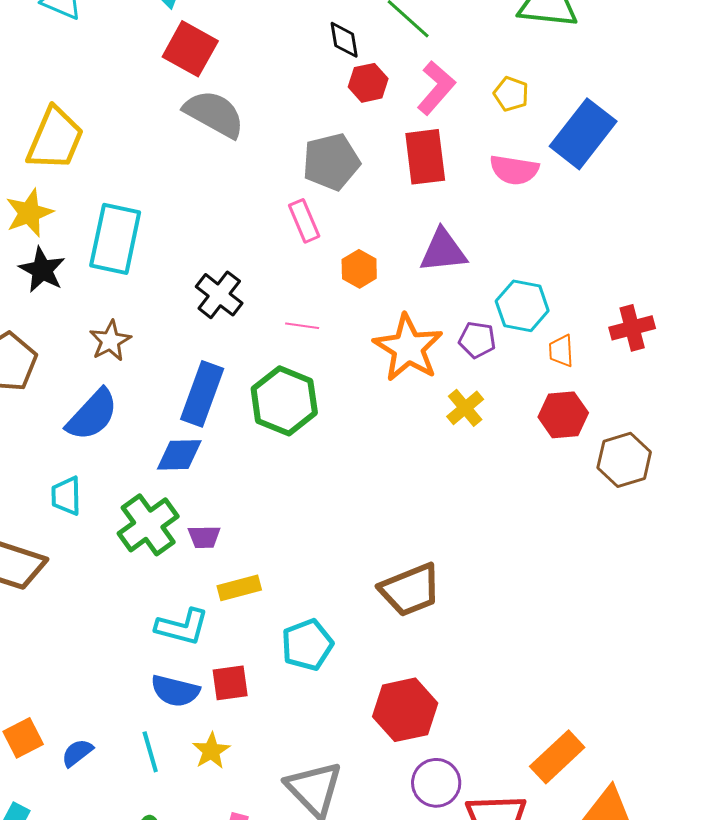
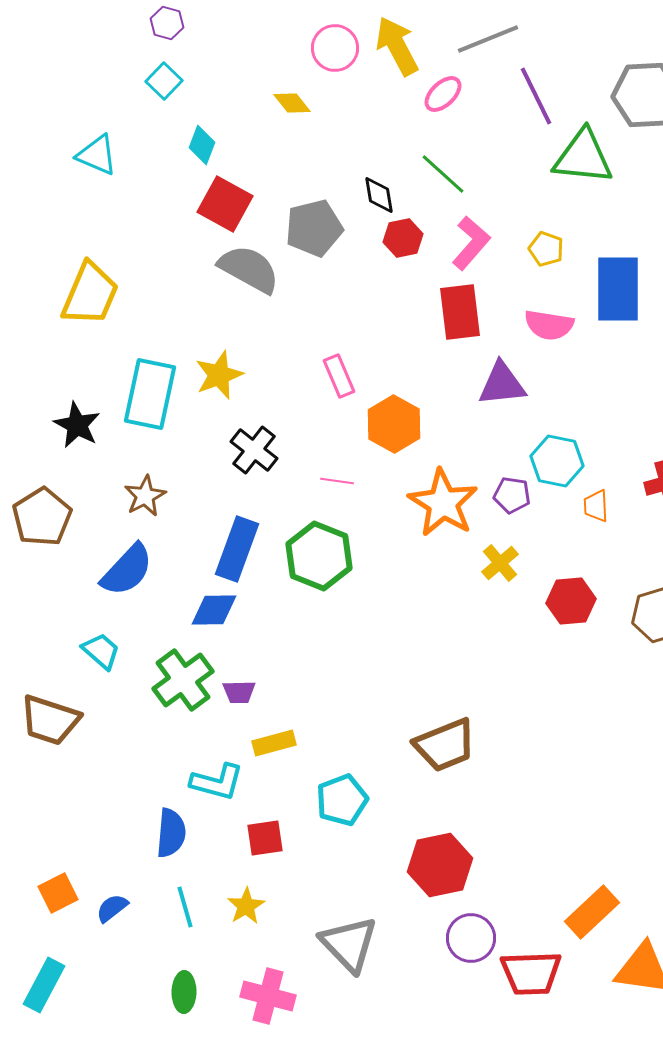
blue rectangle: (583, 134) -> (618, 289), turned -38
gray pentagon: (331, 162) -> (314, 228), moved
yellow star: (29, 213) -> (219, 375), moved
purple triangle: (443, 251) -> (502, 384), moved
orange hexagon: (359, 269) -> (394, 424), size x1.5
red hexagon: (563, 415) -> (571, 601), moved
cyan trapezoid: (66, 496) -> (101, 651), turned 132
blue semicircle: (175, 691) -> (171, 833), moved, turned -99

